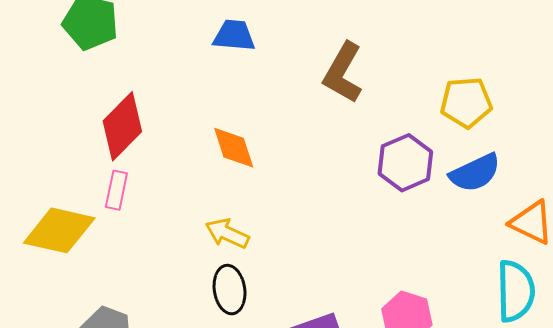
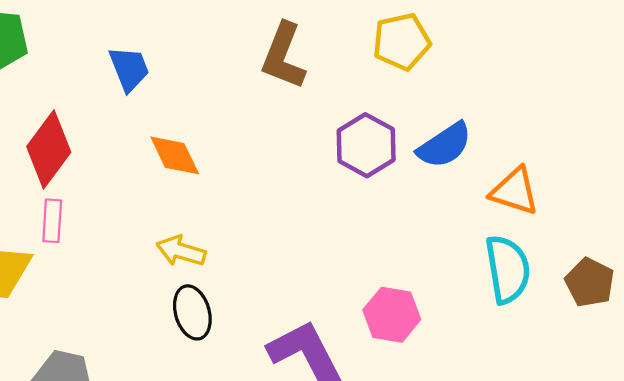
blue trapezoid: (234, 36) -> (129, 69), moved, turned 72
yellow pentagon: (466, 102) -> (402, 42), moved

